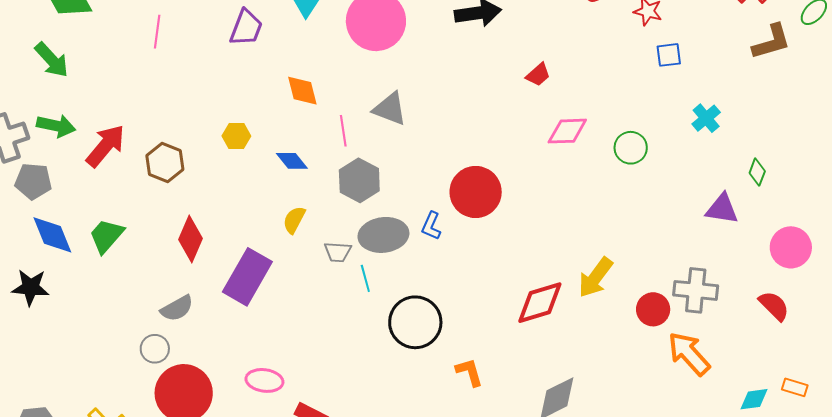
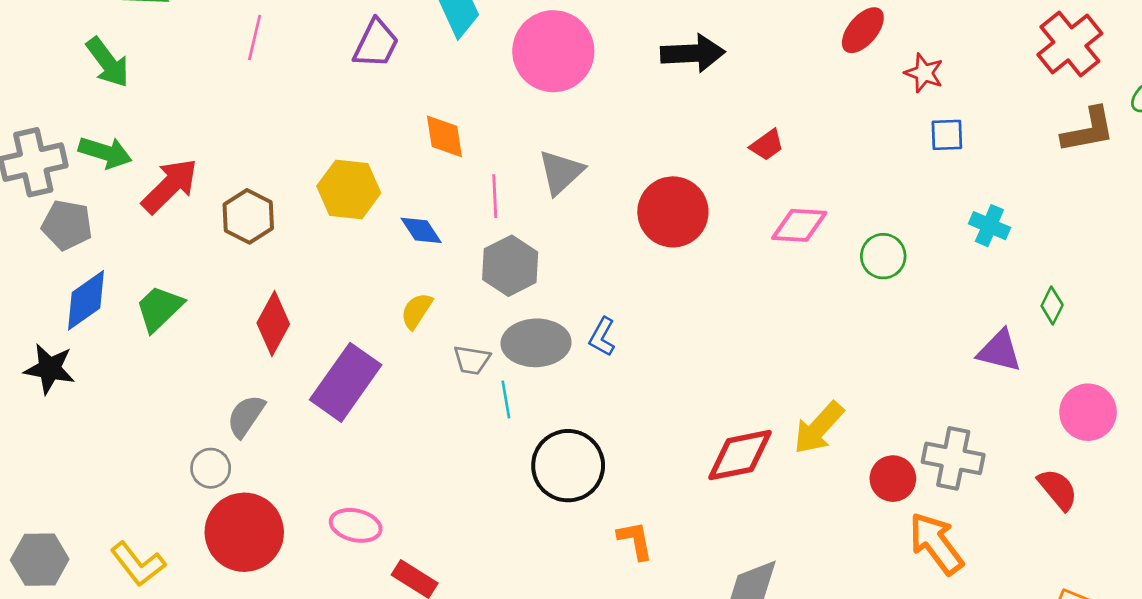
gray triangle: (390, 109) -> (561, 172), turned 51
cyan cross: (706, 118) -> (989, 226), turned -32
yellow hexagon: (236, 136) -> (349, 190), size x1.6
red circle: (476, 192) -> (673, 212), moved
blue diamond: (52, 235) -> (86, 300), turned 72
gray semicircle: (177, 308) -> (246, 416), turned 148

